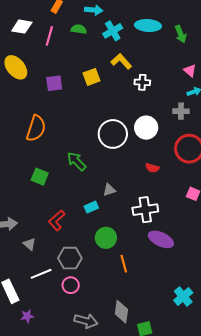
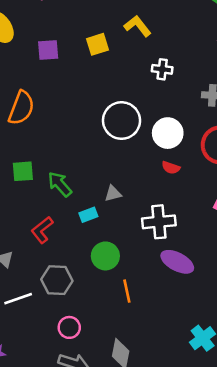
white cross: (142, 82) -> (162, 69), moved
white circle: (146, 128) -> (168, 133), moved
green arrow: (76, 161) -> (60, 184), moved
green square: (40, 177) -> (23, 171), turned -30
pink circle: (71, 285) -> (69, 327), moved

